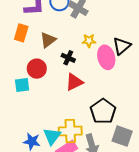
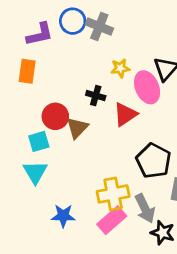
brown triangle: (48, 40) -> (77, 128), moved
red triangle: (74, 82) -> (125, 114), moved
cyan triangle: (52, 136) -> (35, 172), moved

